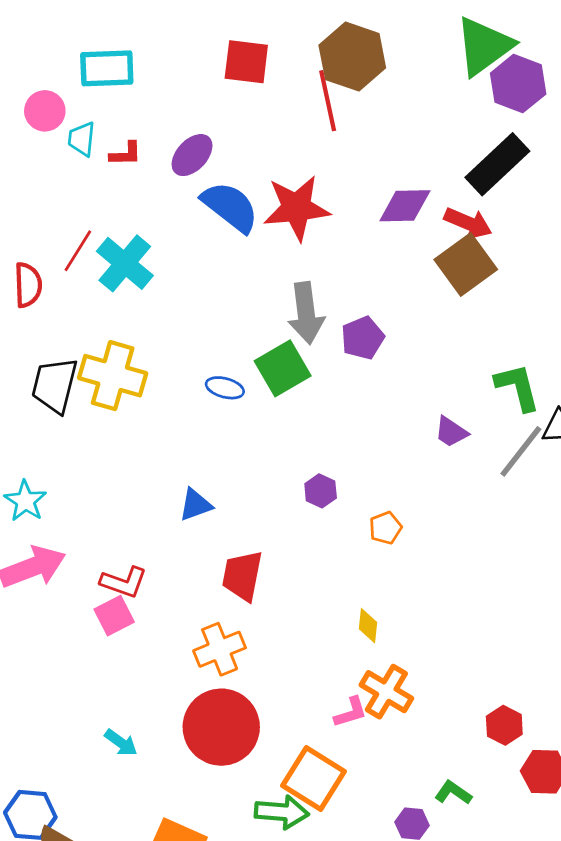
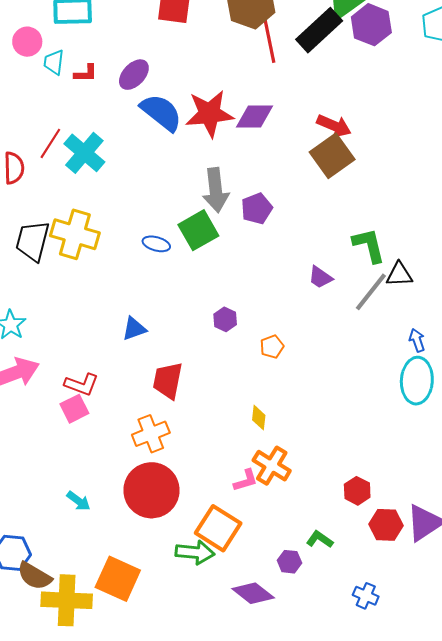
red line: (328, 101) -> (269, 41), moved
black rectangle: (497, 164) -> (319, 30), moved
purple diamond: (405, 206) -> (255, 116), moved

